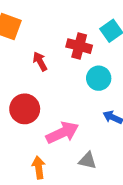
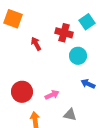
red circle: (25, 109) -> (22, 92), moved
pink arrow: (62, 133) -> (52, 95), size x0.6

